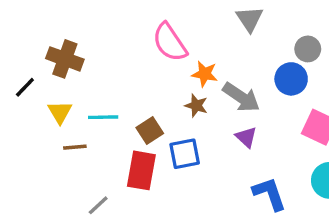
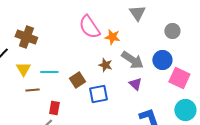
orange star: (205, 74) -> (112, 37), moved
blue circle: (291, 79) -> (162, 60), moved
red rectangle: (141, 170) -> (54, 108), moved, size x0.6

